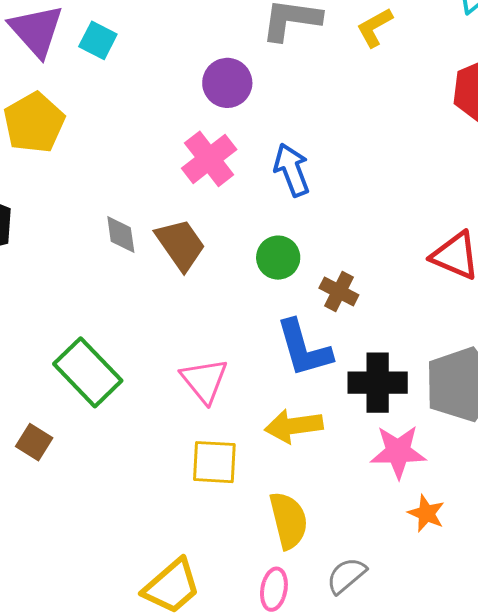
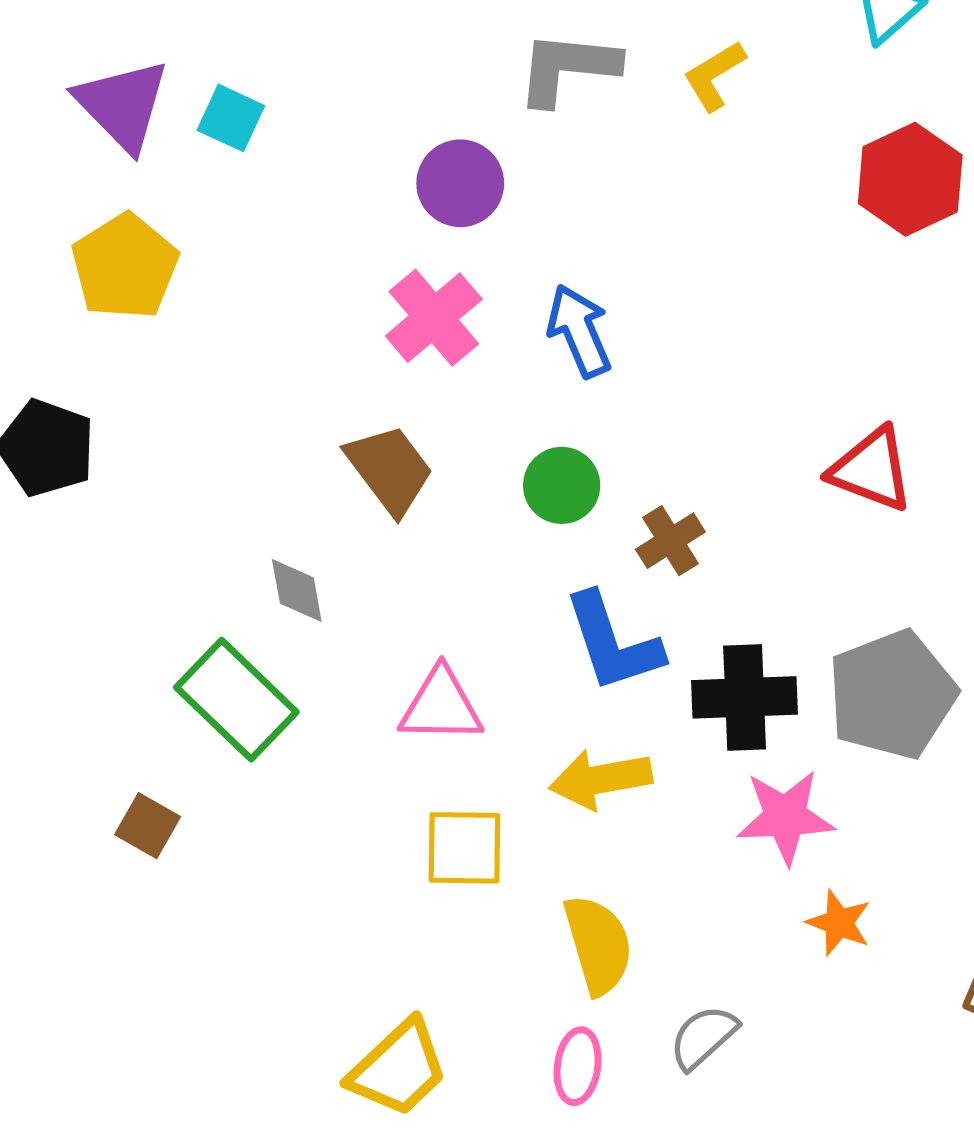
gray diamond: (121, 234) -> (297, 590), moved
brown cross: (339, 292) -> (670, 541), turned 33
pink triangle: (204, 380) -> (441, 706), turned -48

